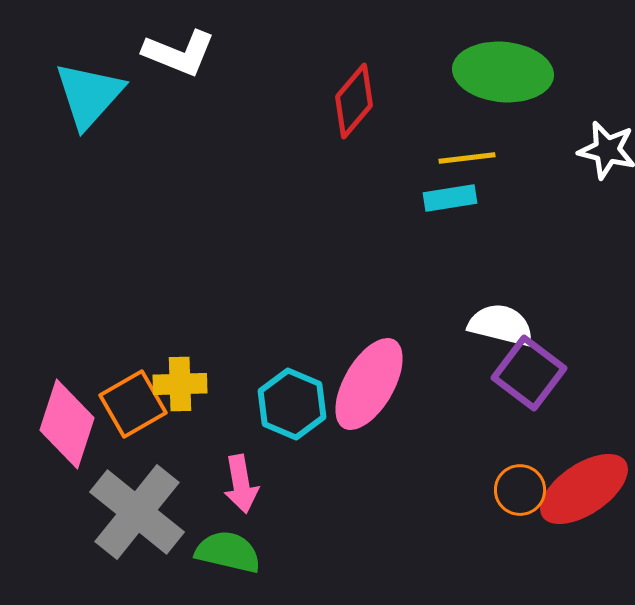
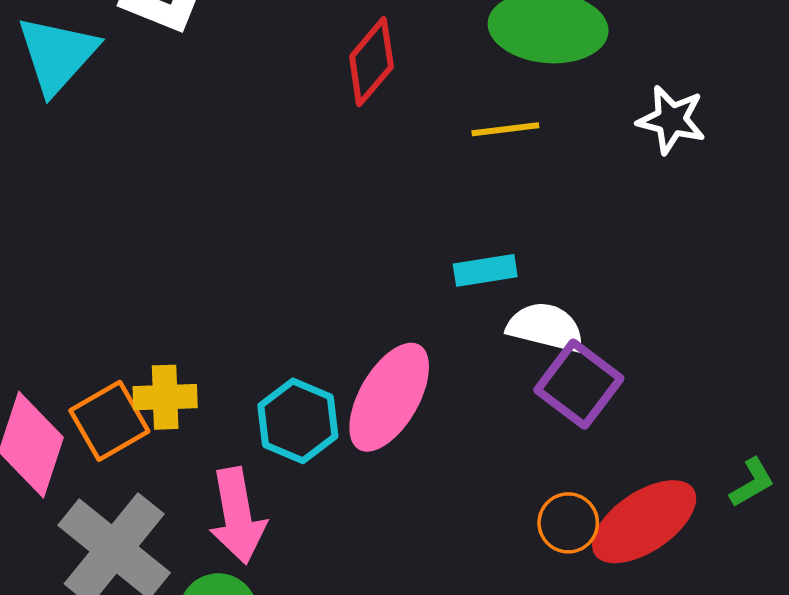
cyan rectangle: (450, 198) -> (485, 270), moved
pink arrow: (241, 484) -> (237, 516), size x1.4

